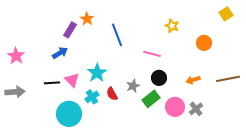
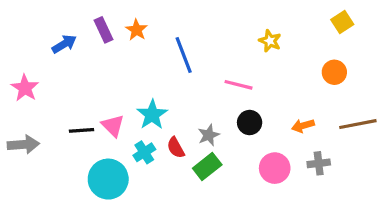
yellow square: (226, 14) -> (342, 22), moved
purple rectangle: (70, 30) -> (103, 30), moved, turned -56
orange circle: (204, 43) -> (334, 72), moved
blue arrow: (60, 53) -> (64, 44), moved
green rectangle: (151, 99) -> (207, 166), moved
gray cross: (196, 109) -> (319, 163), moved, turned 32

